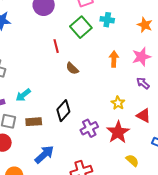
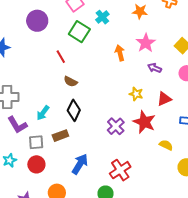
cyan cross: (107, 20) -> (102, 17), turned -32
brown semicircle: (72, 68) -> (71, 81), moved
black diamond: (63, 111) -> (74, 110), moved
red triangle: (144, 116) -> (164, 99), turned -35

